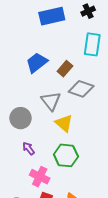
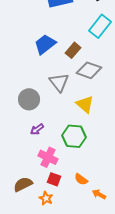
cyan rectangle: (92, 44) -> (100, 26), turned 30
yellow triangle: (64, 123) -> (85, 104), moved
purple arrow: (29, 148) -> (37, 129), turned -88

